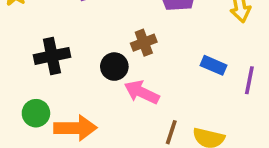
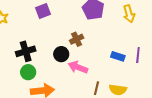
blue rectangle: (214, 65) -> (118, 56), moved
green circle: (36, 113) -> (28, 72), moved

